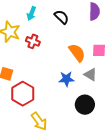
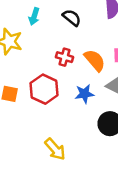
red cross: (33, 41) -> (64, 57), moved
red hexagon: (23, 94) -> (44, 89), moved

